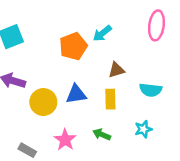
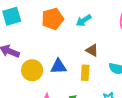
orange pentagon: (73, 46) -> (53, 19), moved
brown triangle: (116, 70) -> (92, 50), turned 40

